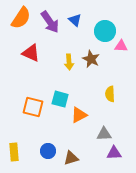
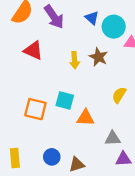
blue triangle: (75, 20) -> (92, 18), moved
yellow semicircle: (110, 94) -> (119, 95), turned 35
orange triangle: (79, 115) -> (85, 118), turned 30

